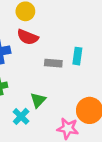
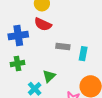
cyan rectangle: (77, 56) -> (83, 54), moved

